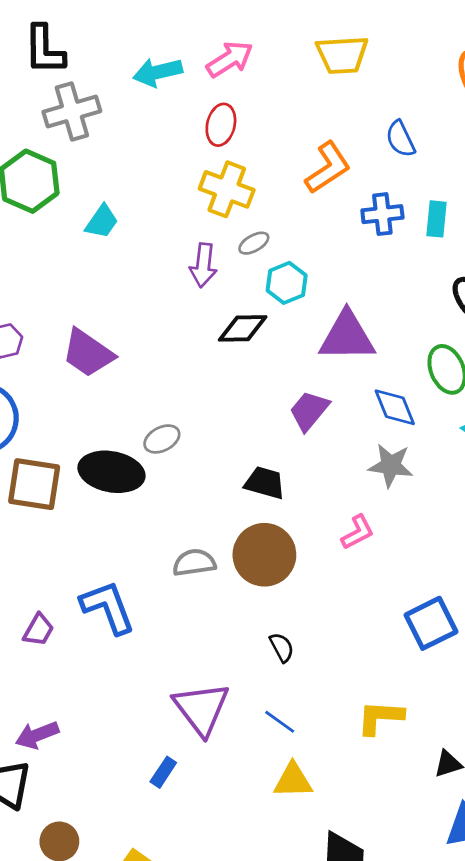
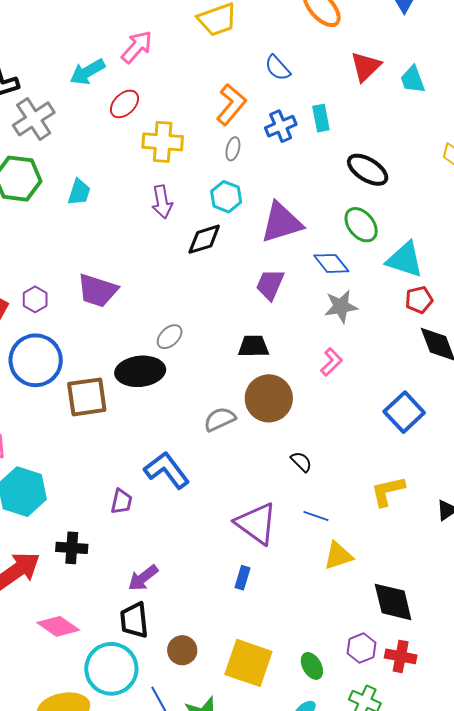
red ellipse: (221, 125) -> (124, 104), moved, turned 48
gray ellipse: (254, 243) -> (233, 149), moved, turned -30

